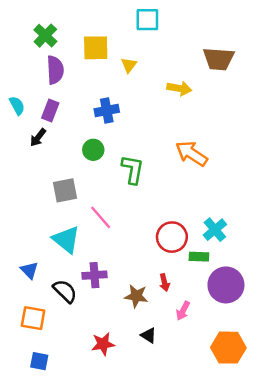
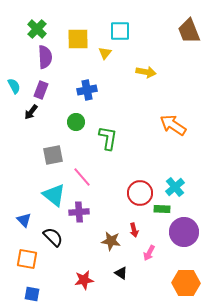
cyan square: (147, 20) -> (120, 31), moved
brown trapezoid: (219, 59) -> (189, 31), moved, turned 64
orange arrow: (192, 153) -> (173, 125), moved
purple cross: (94, 275) -> (79, 212), moved

